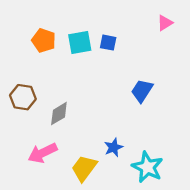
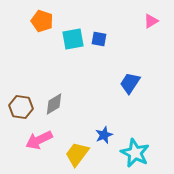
orange pentagon: (44, 40) -> (42, 21), moved
brown hexagon: (23, 97) -> (21, 107), moved

